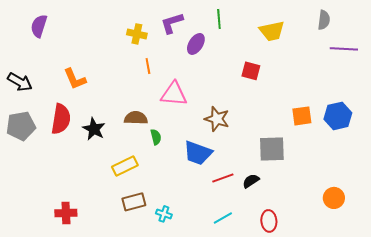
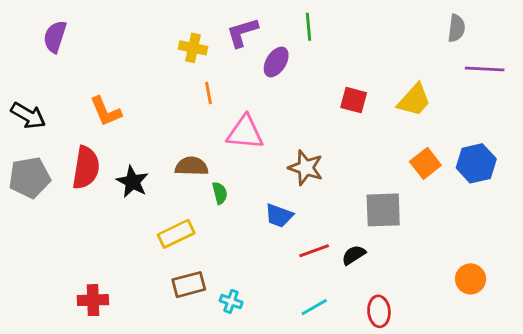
yellow trapezoid: (272, 31) -> (414, 100), moved, turned -36
orange square: (302, 116) -> (425, 163), turned -30
blue trapezoid: (198, 153) -> (279, 216), size x0.7

